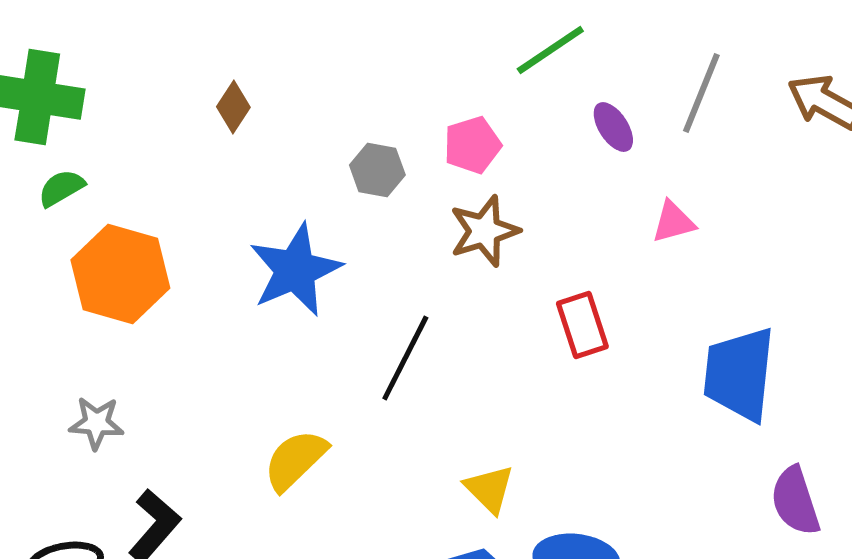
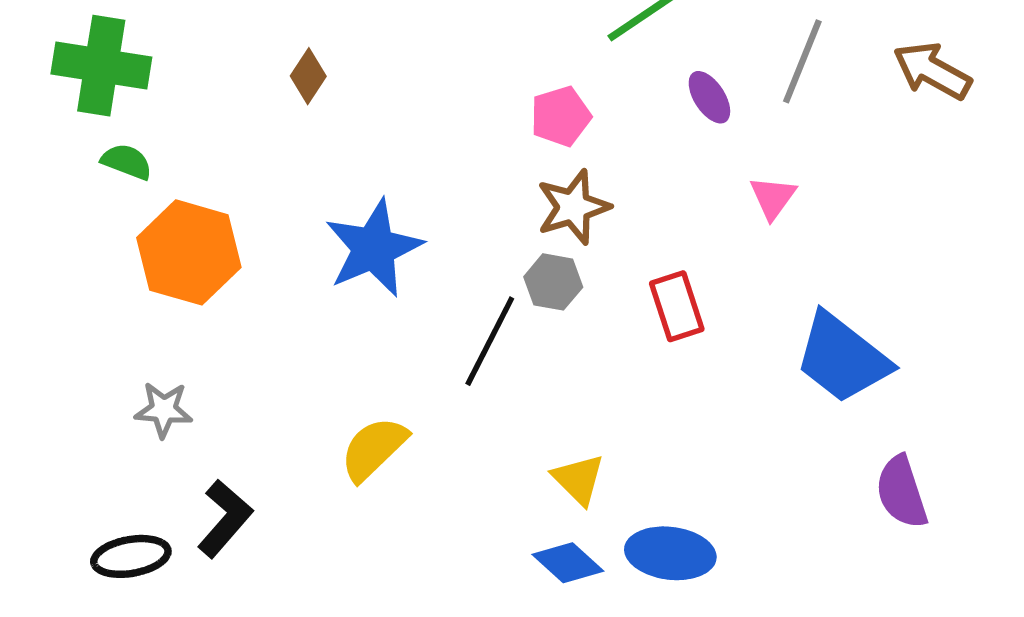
gray hexagon: (377, 170) -> (553, 282), moved
green semicircle: (61, 188) -> (127, 162), turned 51
pink triangle: (673, 222) -> (773, 198), turned -39
blue trapezoid: (739, 374) -> (842, 358), turned -58

